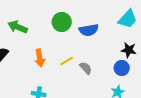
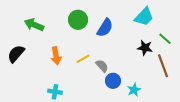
blue semicircle: (89, 30) -> (105, 28), turned -48
blue circle: (122, 68) -> (113, 81), moved

